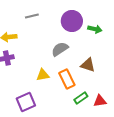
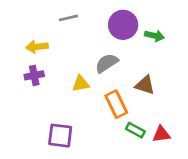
yellow triangle: (43, 75) -> (81, 84), moved
green rectangle: (81, 98) -> (135, 130), turned 64
purple square: (26, 102) -> (60, 136), turned 30

